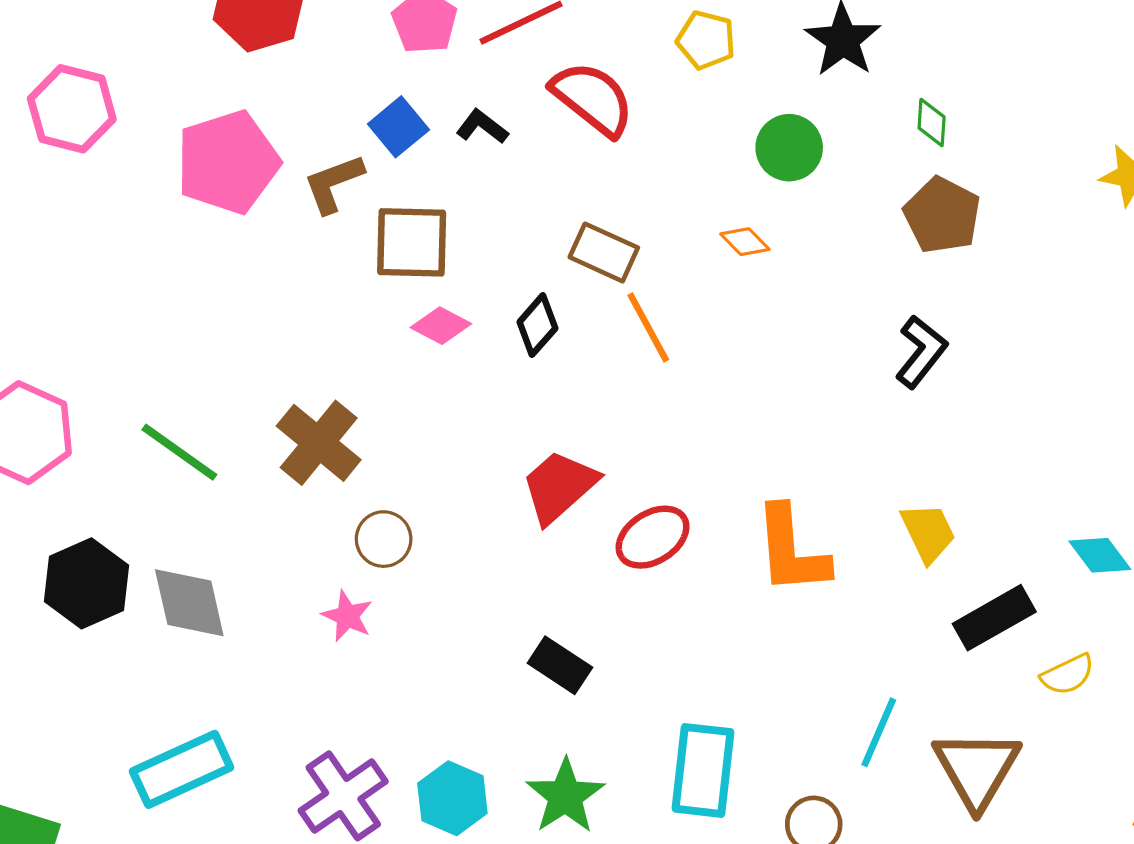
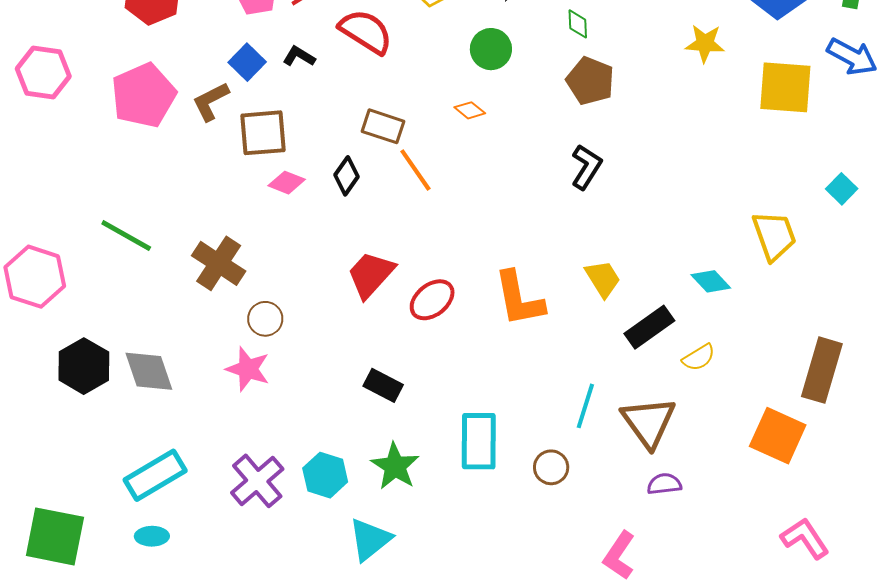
green line: (179, 452) -> (126, 236), moved
pink star: (347, 616) -> (248, 369), size x1.4

